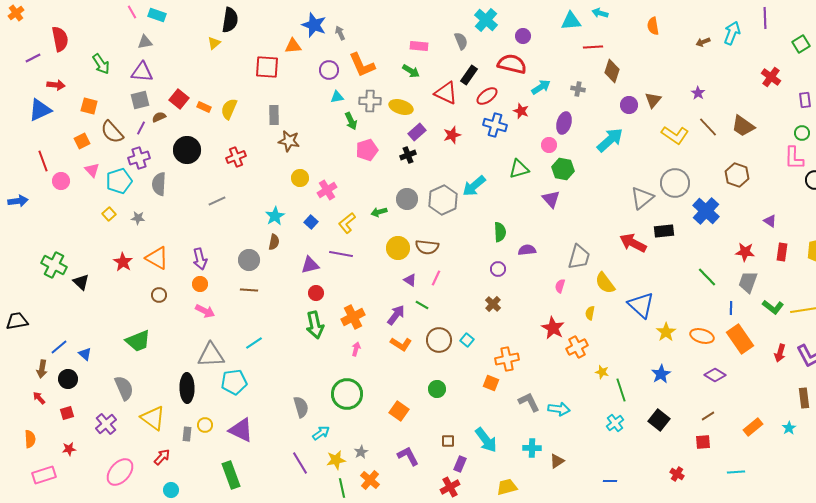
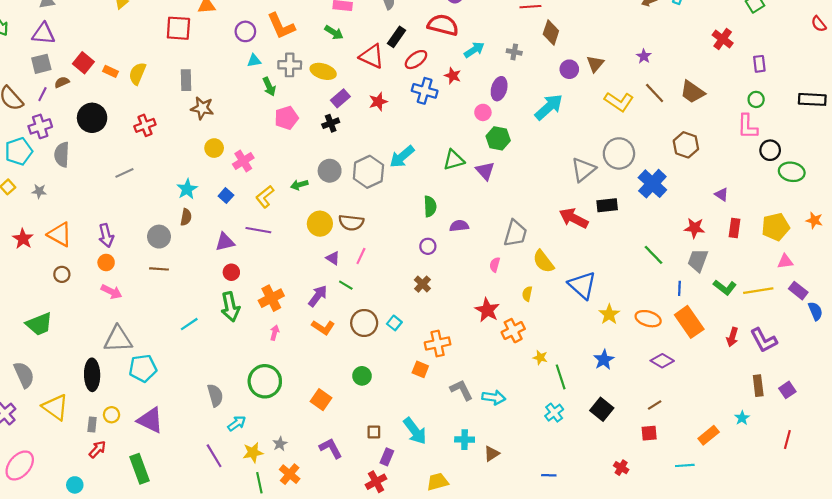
green triangle: (519, 169) -> (454, 160), moved
cyan line: (254, 343) -> (189, 324), moved
orange rectangle: (753, 427) -> (709, 435), moved
red arrow: (162, 457) -> (97, 449), moved

